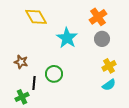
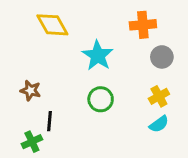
orange cross: (98, 17) -> (143, 25), turned 30
gray circle: (102, 39) -> (162, 57), moved
green circle: (54, 74) -> (101, 99), moved

